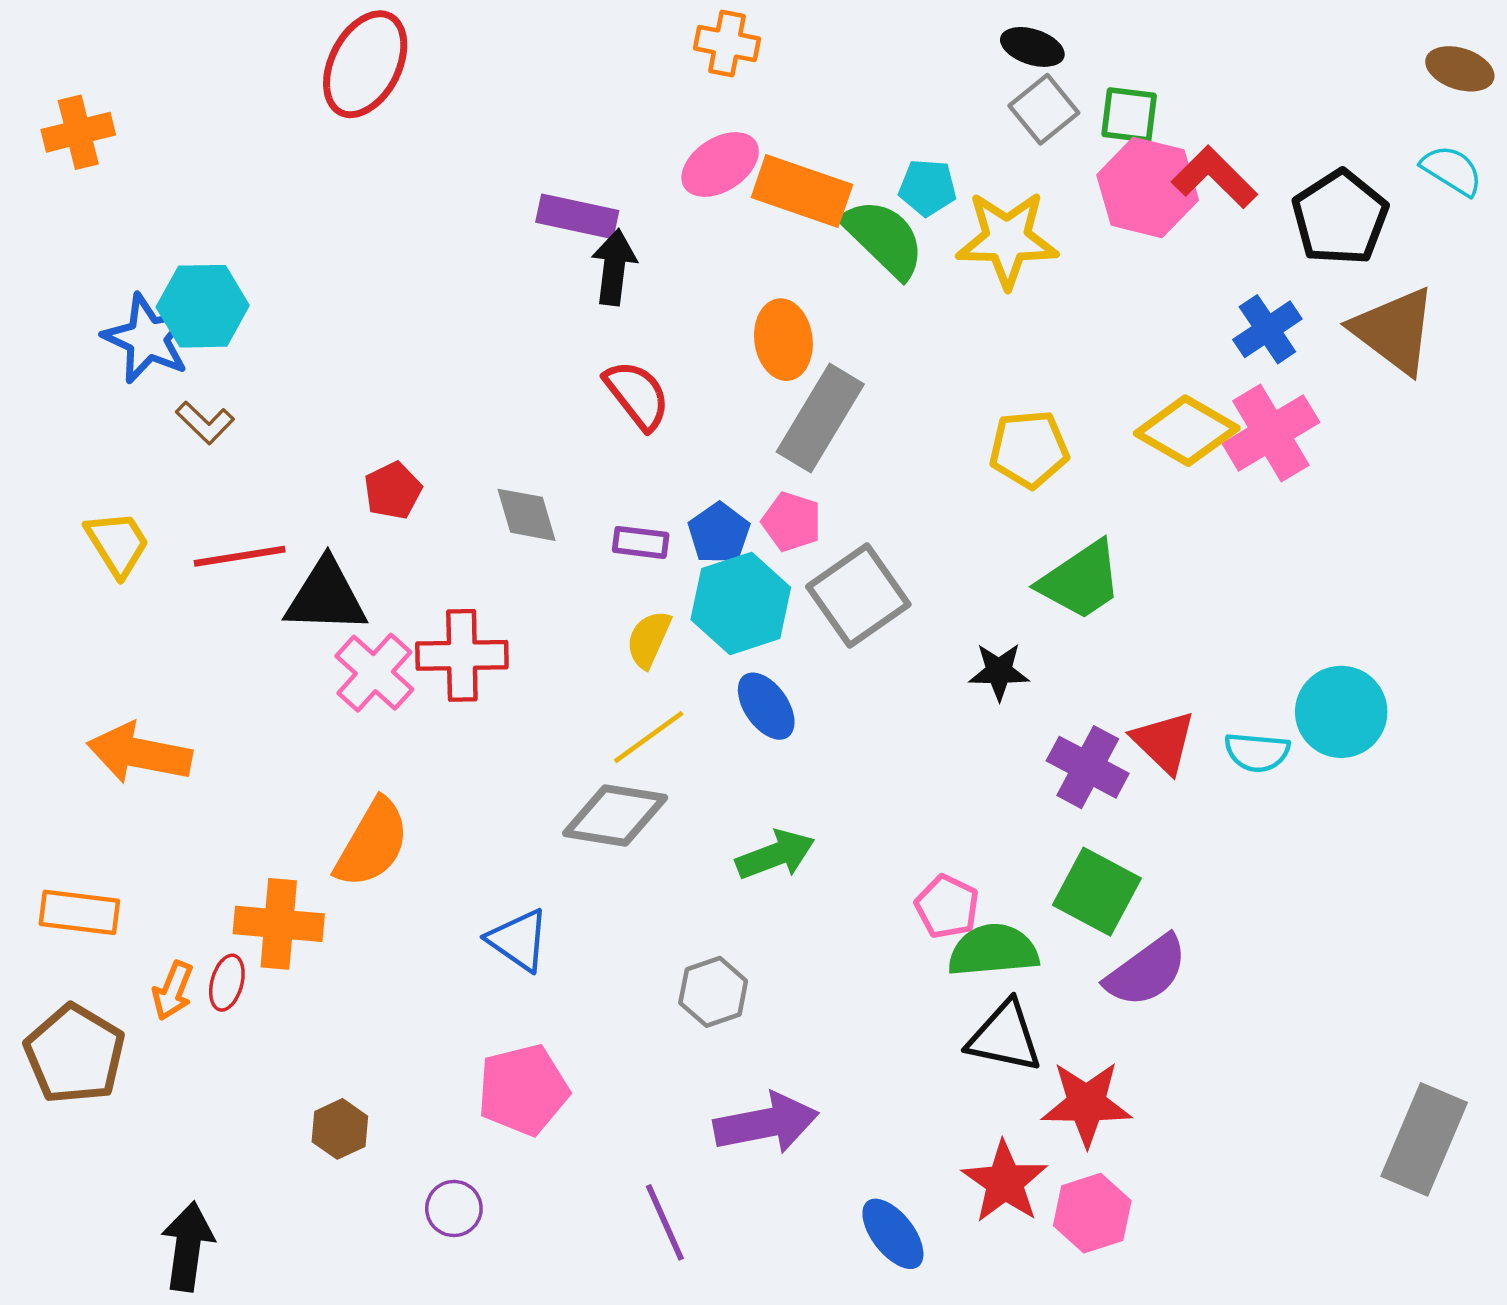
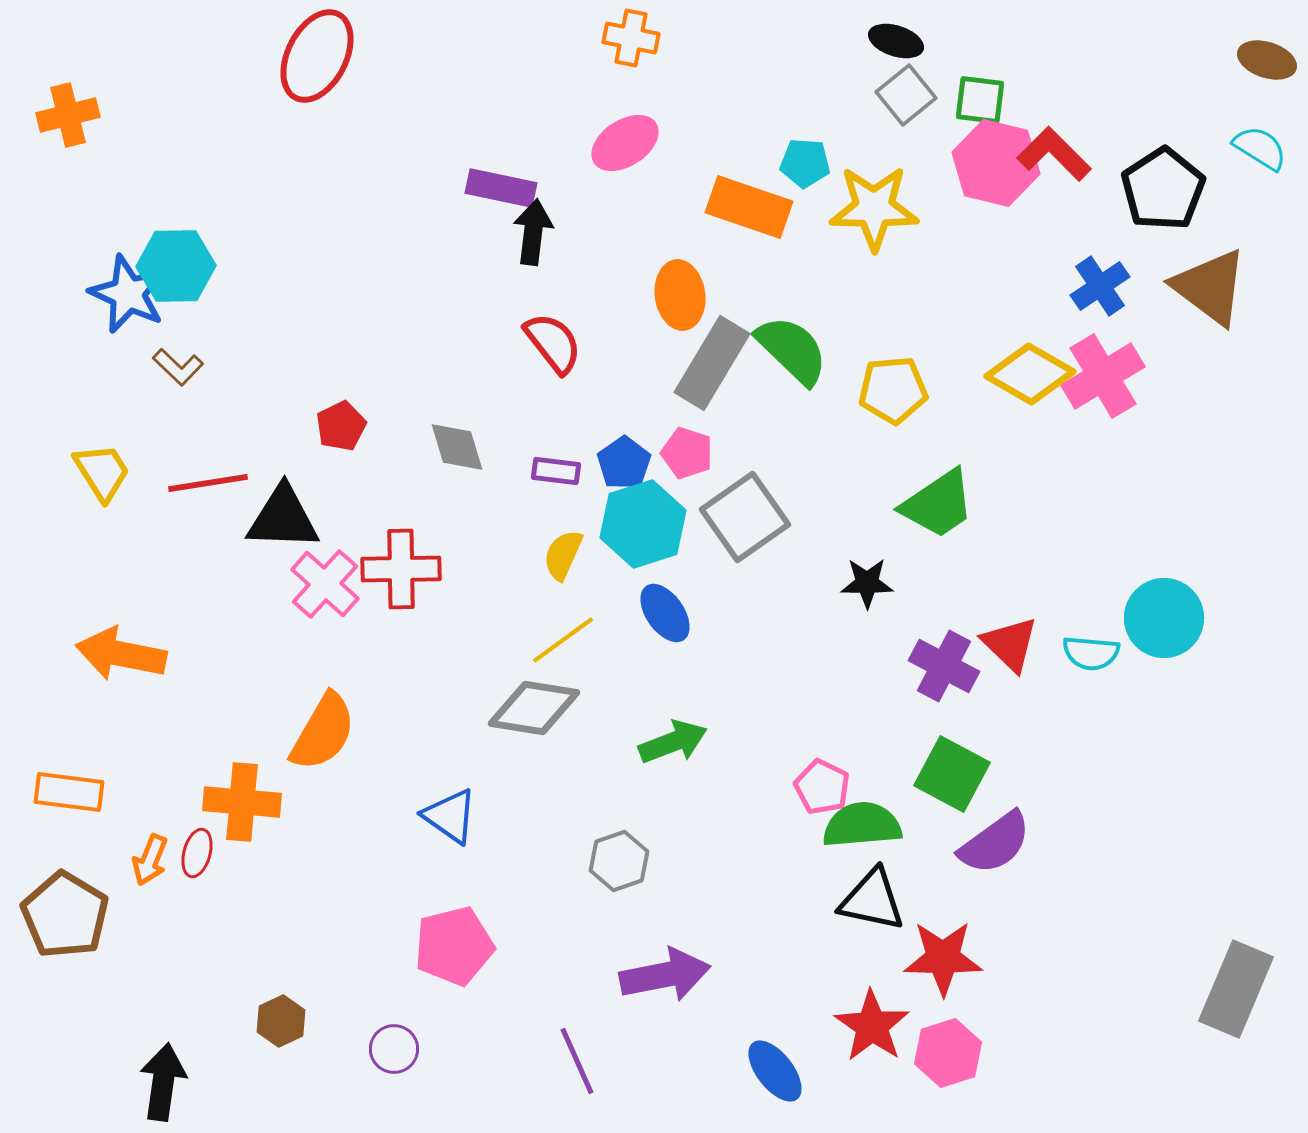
orange rectangle: (802, 191) -> (749, 207), moved
green semicircle: (884, 238) -> (792, 350), moved
brown hexagon: (340, 1129) -> (281, 1021), moved

